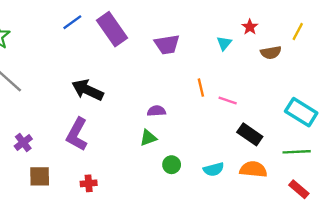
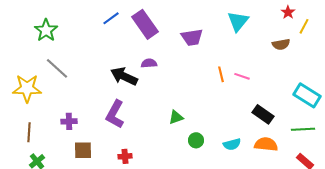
red star: (250, 27) -> (288, 12), moved
cyan triangle: (224, 43) -> (238, 21), moved, size x1.6
pink line: (228, 100) -> (242, 76), moved
purple semicircle: (156, 111) -> (149, 63), moved
purple cross: (23, 143) -> (69, 121), turned 35

